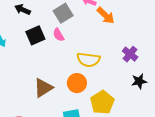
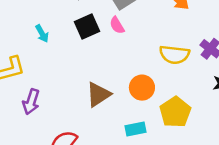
yellow semicircle: (88, 60) -> (174, 55), moved

